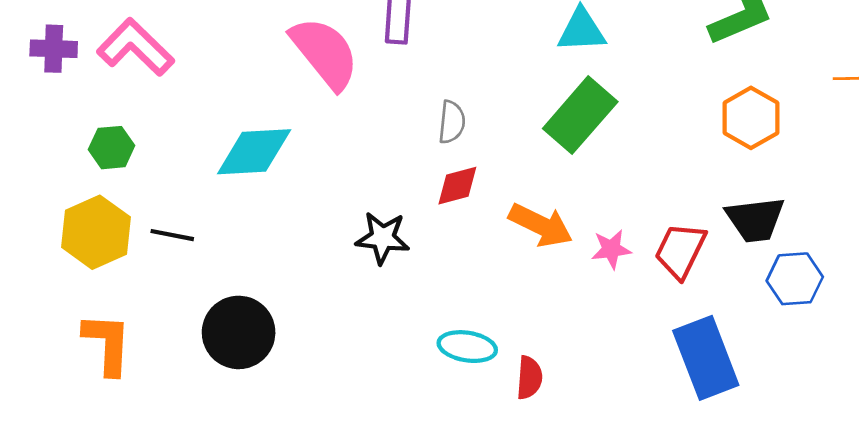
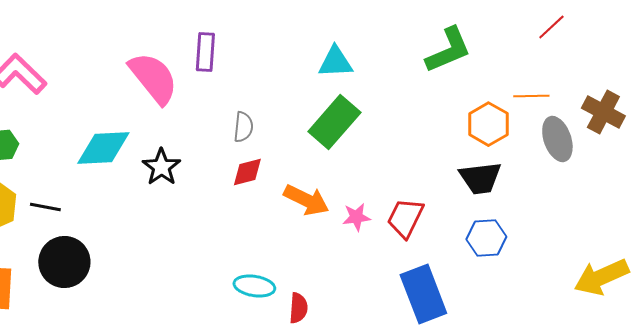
orange hexagon: (751, 118) -> (488, 124), moved
black trapezoid: (755, 220) -> (480, 178), moved
black star: (383, 238) -> (161, 167), moved, turned 30
black circle: (239, 332) -> (64, 262), moved

